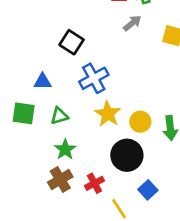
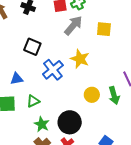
gray arrow: (132, 23) -> (73, 25), size x1.5
yellow star: (108, 114) -> (80, 59), moved
black circle: (127, 155) -> (70, 122), moved

